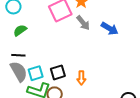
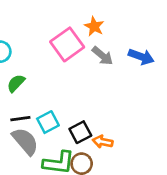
cyan square: (36, 73) -> (48, 122), moved
orange arrow: (81, 78) -> (103, 142), moved, turned 112

